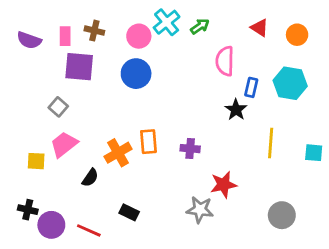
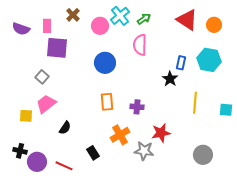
red triangle: (260, 28) -> (187, 20), size x1.6
brown cross: (94, 31) -> (73, 15), moved, turned 32
pink semicircle: (225, 61) -> (140, 45), moved
blue circle: (136, 74) -> (105, 63), moved
orange cross: (118, 153) -> (120, 135), moved
black rectangle: (129, 212) -> (93, 153), turned 32

